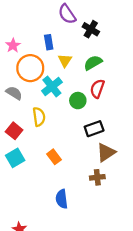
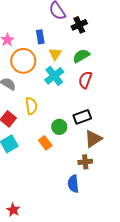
black cross: (91, 29) -> (79, 25), turned 35
cyan cross: (52, 86) -> (54, 76), moved
green circle: (78, 101) -> (59, 127), moved
blue semicircle: (62, 199) -> (73, 184), moved

